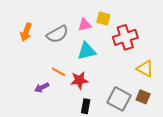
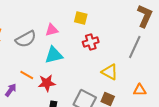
yellow square: (103, 19) -> (81, 18), moved
red cross: (125, 37) -> (91, 42), size x0.7
purple arrow: (42, 87) -> (11, 90), turned 152

